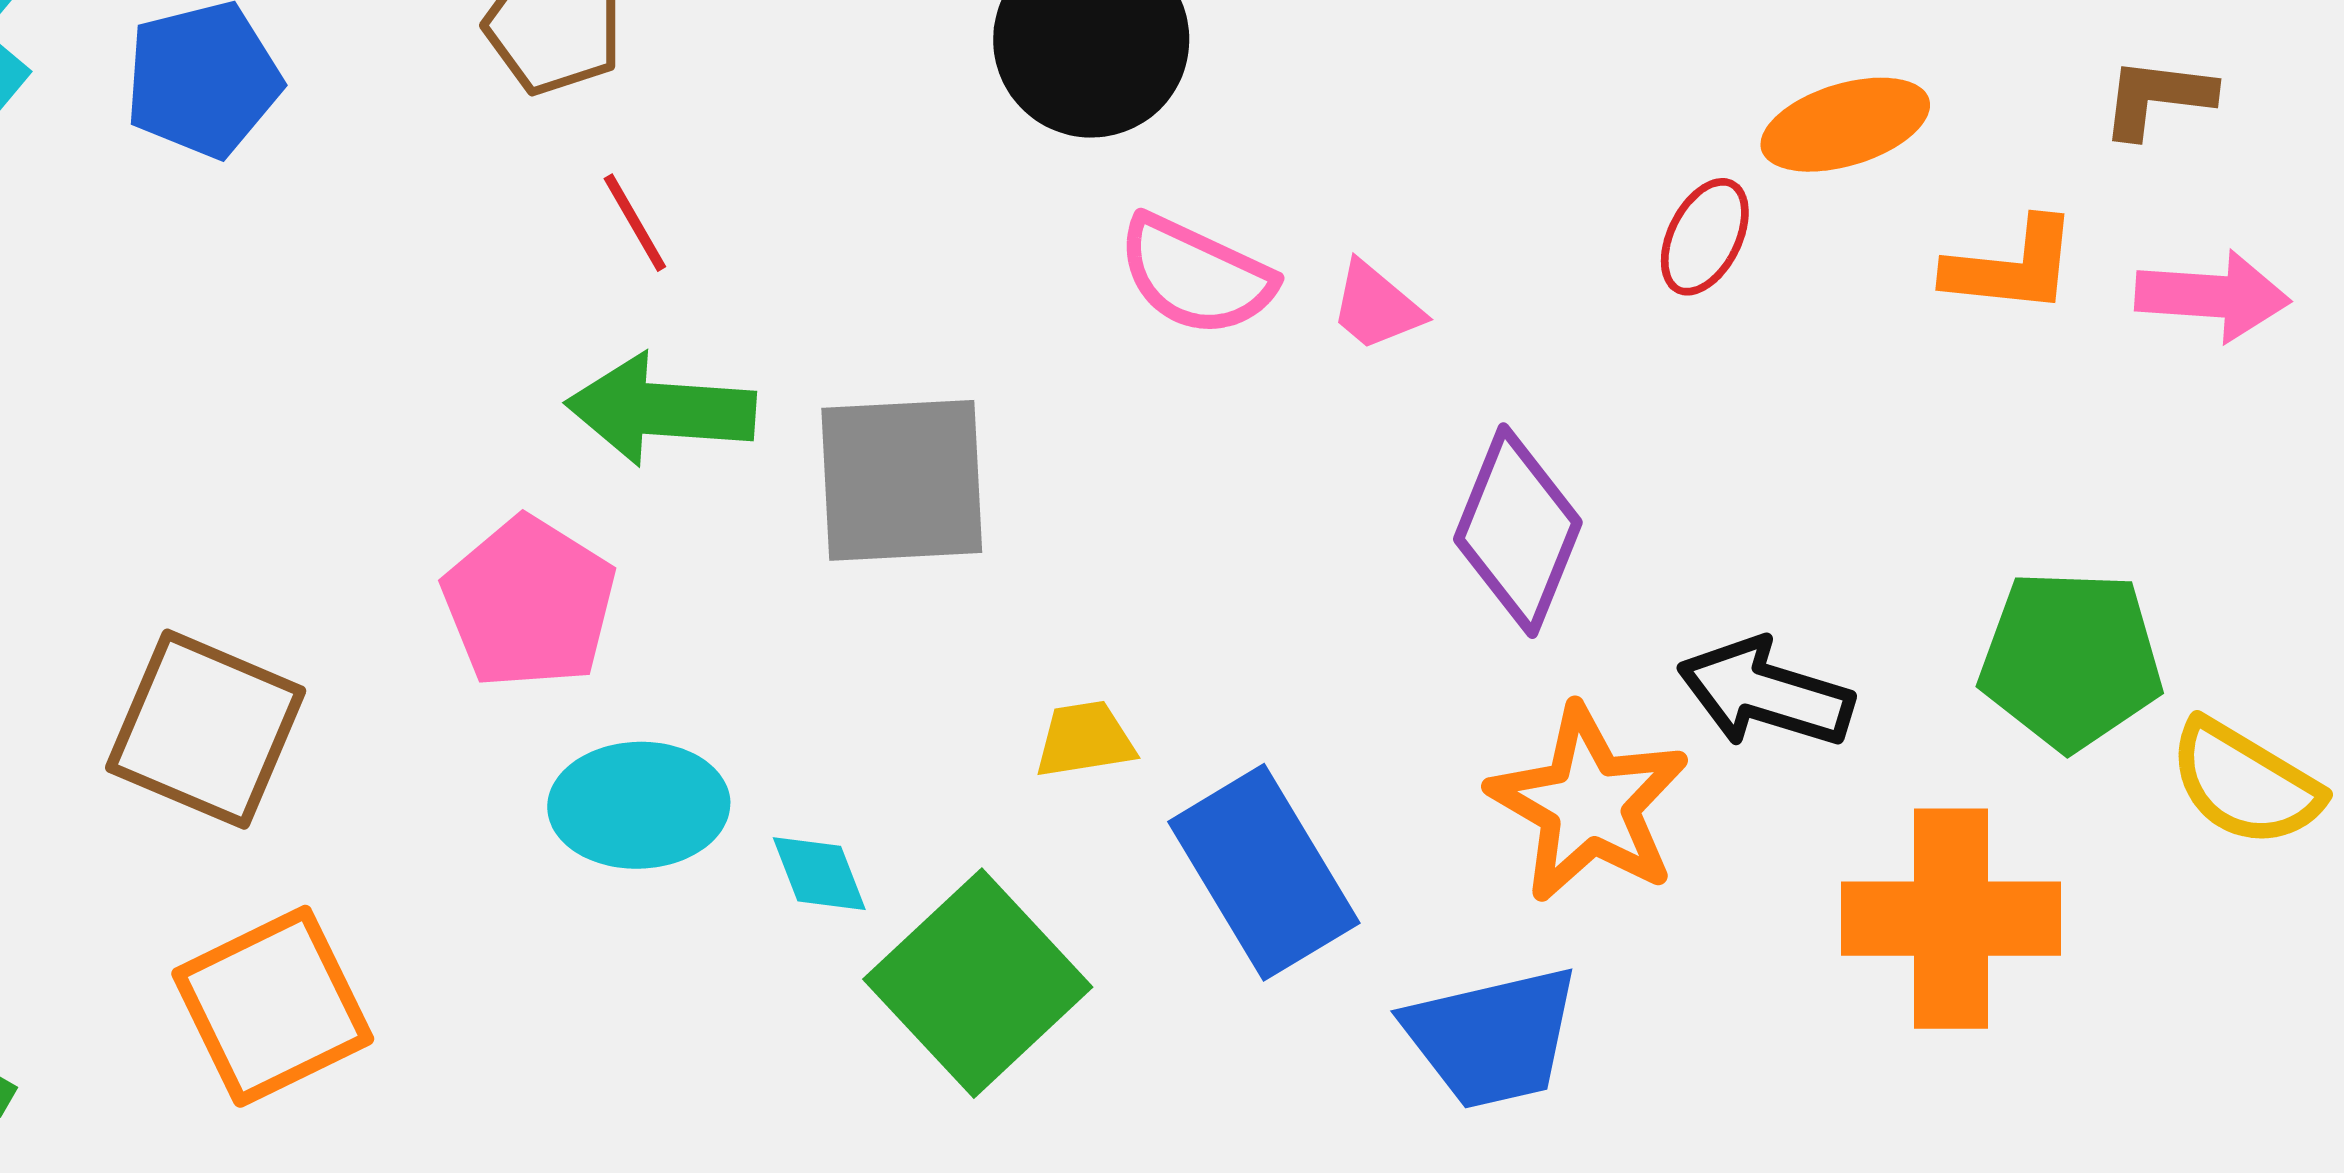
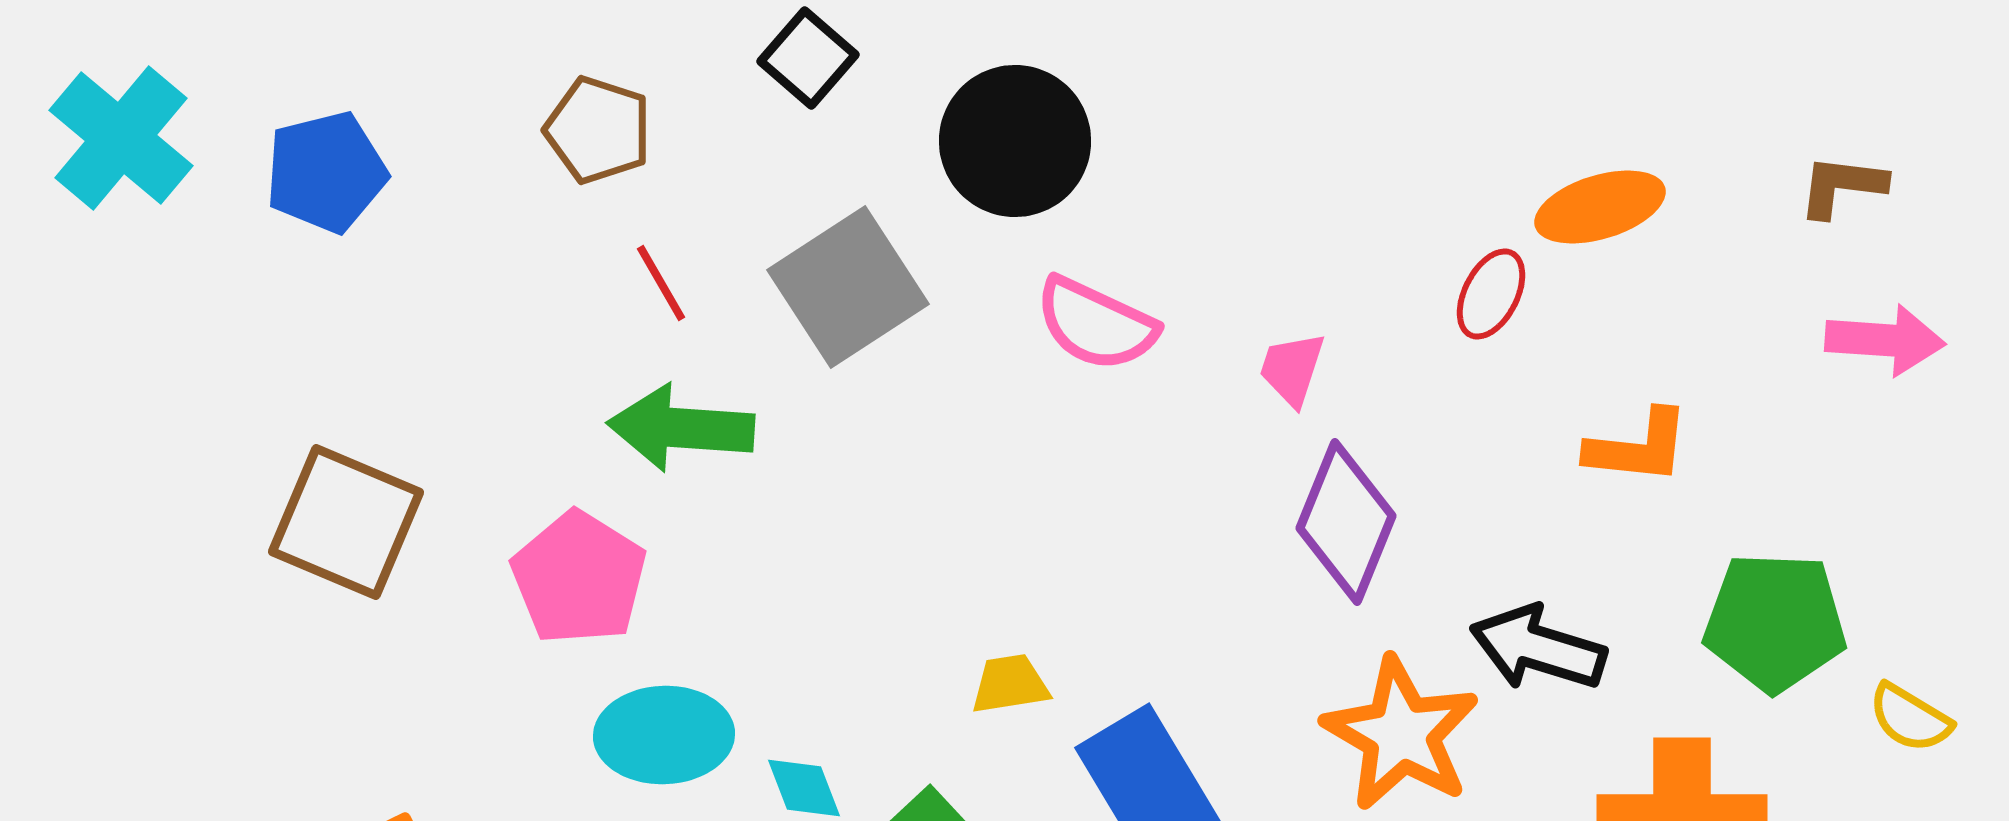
orange L-shape: (2012, 266) -> (1638, 447), moved
pink trapezoid: (1376, 306) -> (1292, 369), moved, turned 68
gray square: (902, 480) -> (848, 287), moved, turned -30
brown square: (206, 729) -> (346, 522), moved
yellow semicircle: (2245, 783) -> (1910, 718), size x0.7

